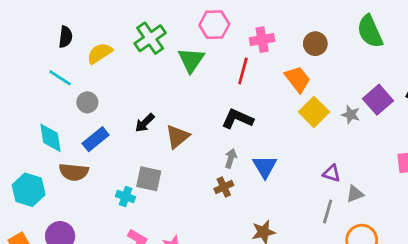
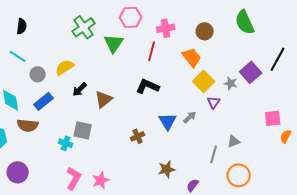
yellow semicircle: (100, 53) -> (65, 67), moved
gray arrow: (231, 158) -> (190, 117), moved, turned 32
purple triangle: (332, 173) -> (214, 102), moved, turned 48

